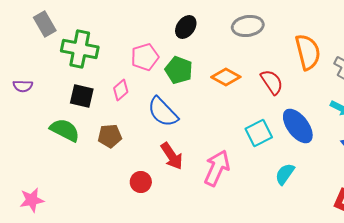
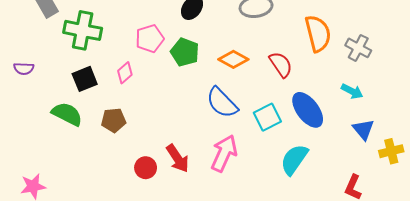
black square: (82, 96) -> (85, 79), turned -35
blue semicircle: (163, 112) -> (222, 103), moved
red arrow: (172, 156) -> (178, 158), moved
cyan semicircle: (285, 174) -> (294, 159), size x1.4

